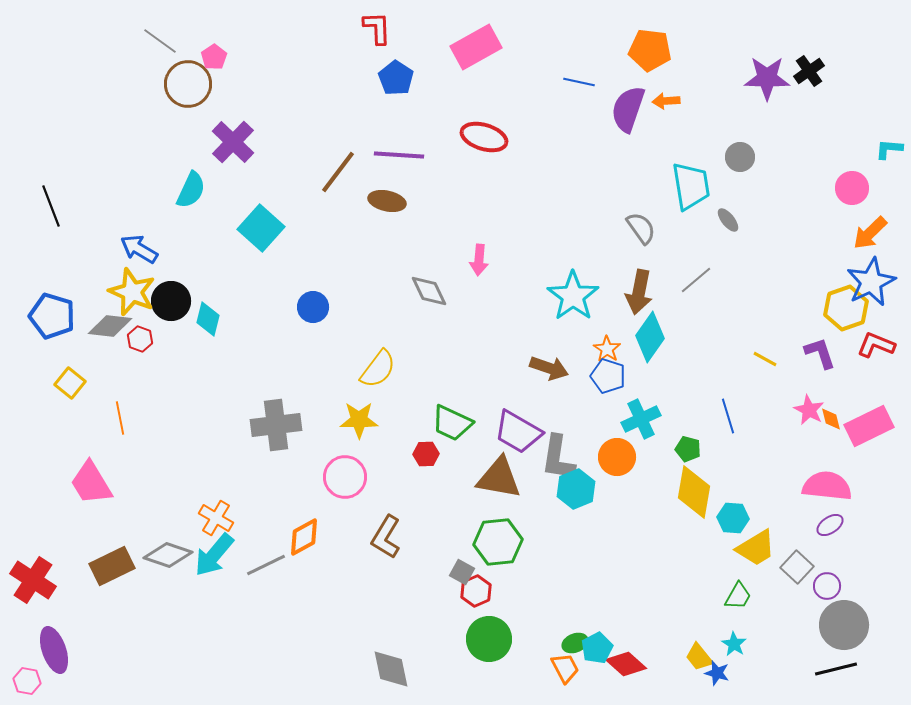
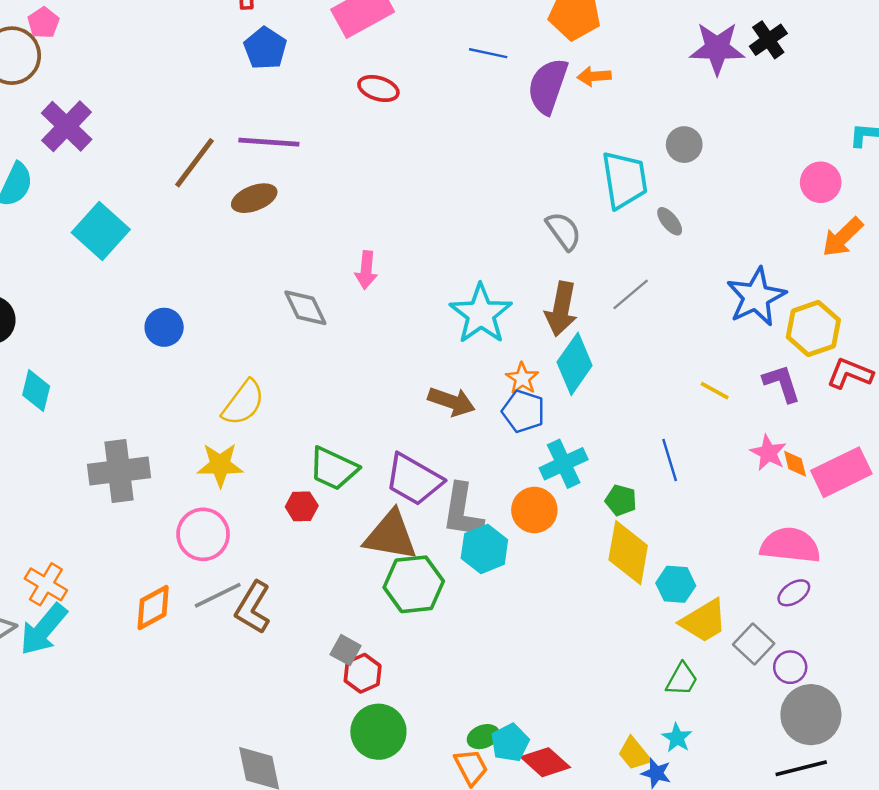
red ellipse: (484, 137) -> (378, 89), moved, size x0.7
brown ellipse: (387, 201) -> (254, 198), turned -33
blue star: (871, 282) -> (756, 297), moved
cyan diamond: (208, 319) -> (36, 391), moved
green hexagon: (498, 542) -> (414, 584), moved
gray line: (266, 565) -> (218, 595), moved

